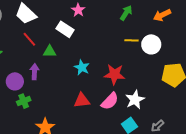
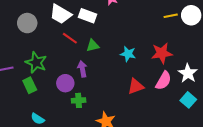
white rectangle: (65, 29) -> (88, 16), moved
green cross: (24, 101) -> (79, 100), turned 32

